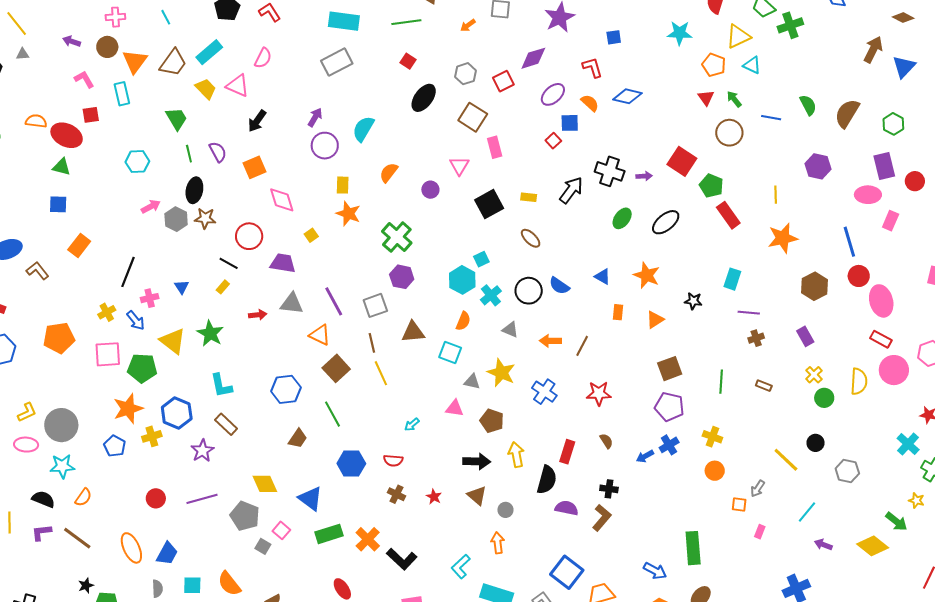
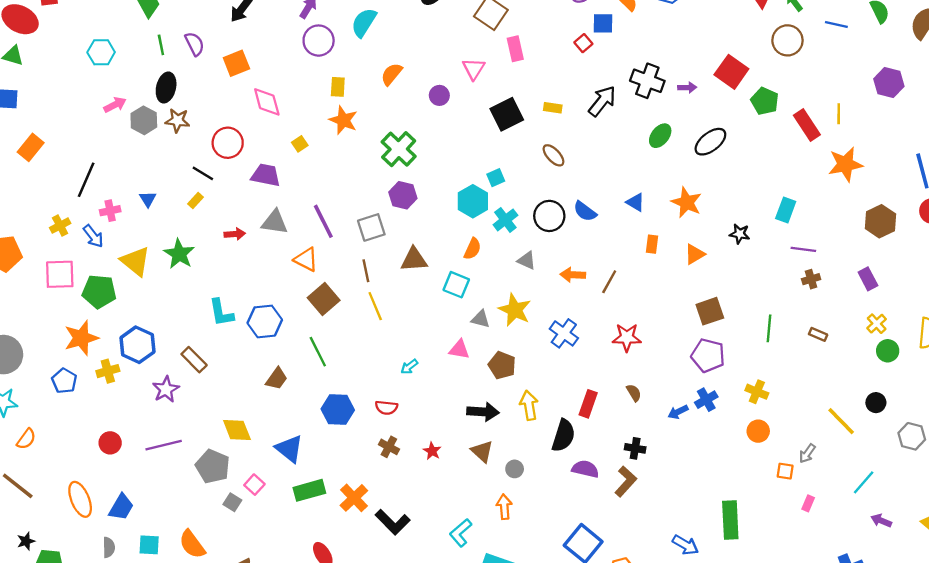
red rectangle: (728, 215) -> (807, 125), moved
cyan L-shape: (221, 386) -> (221, 313), moved

